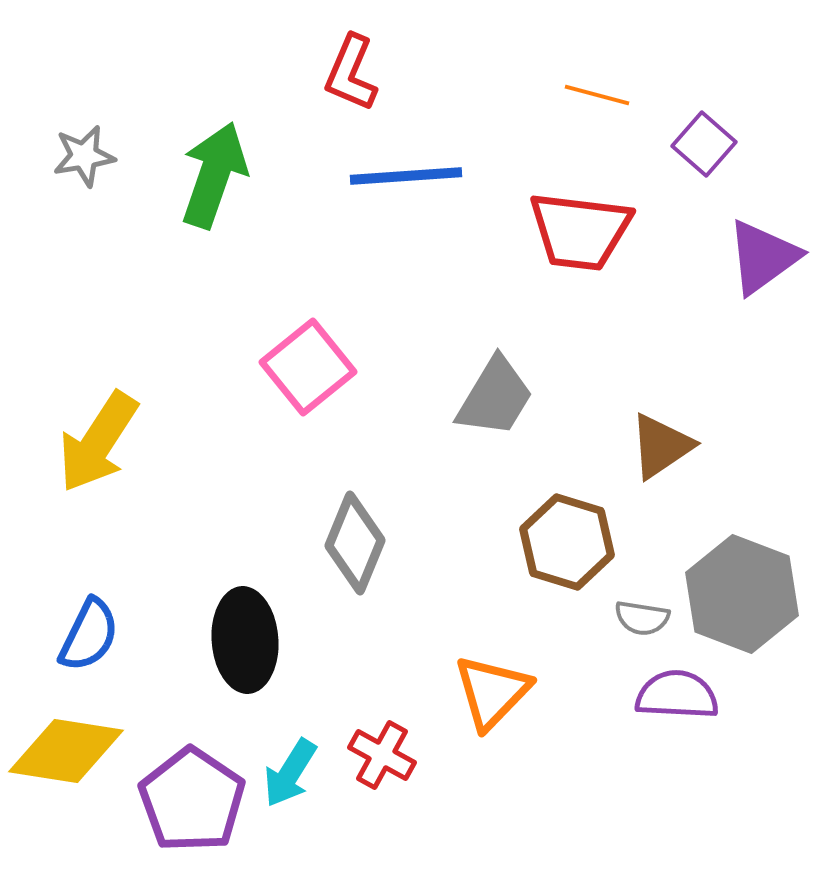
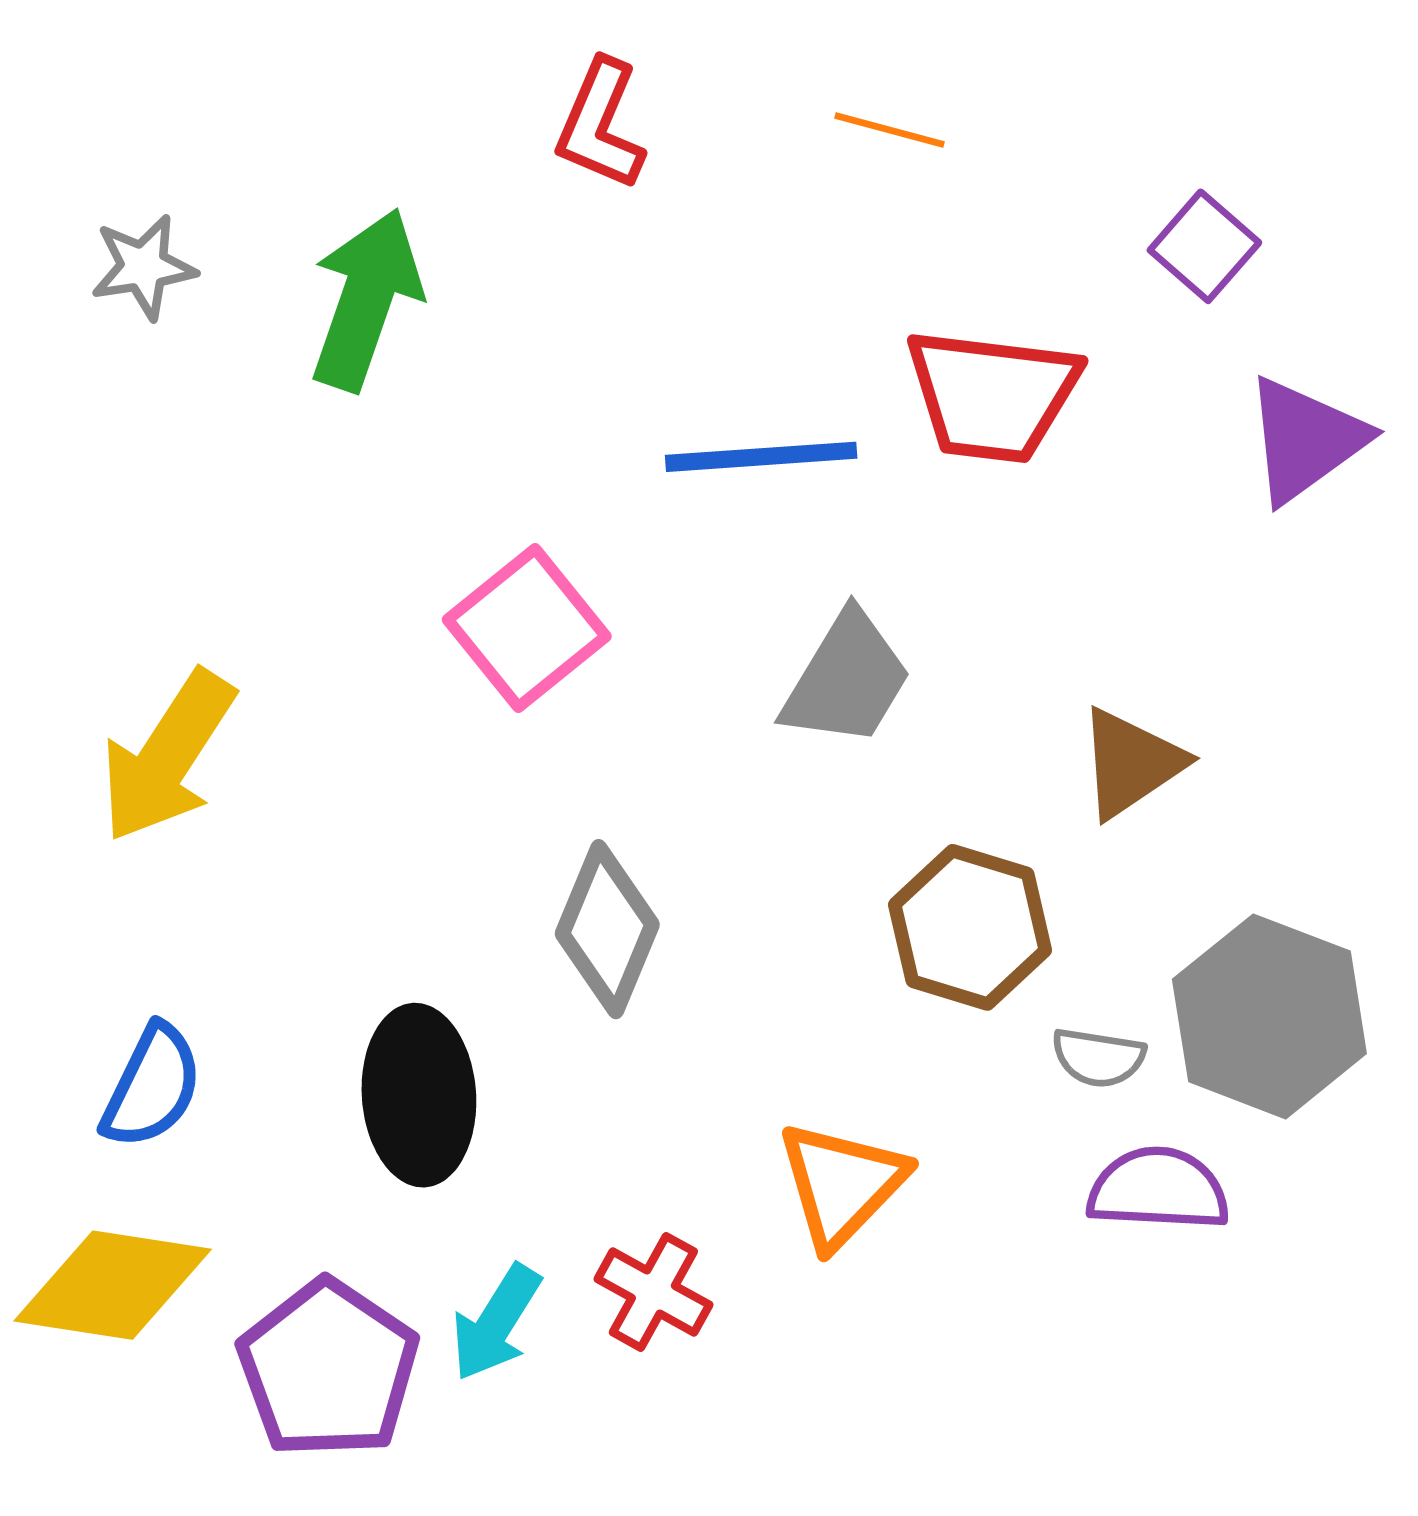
orange line: (597, 95) -> (890, 130), moved
blue line: (406, 176) -> (761, 457), moved

